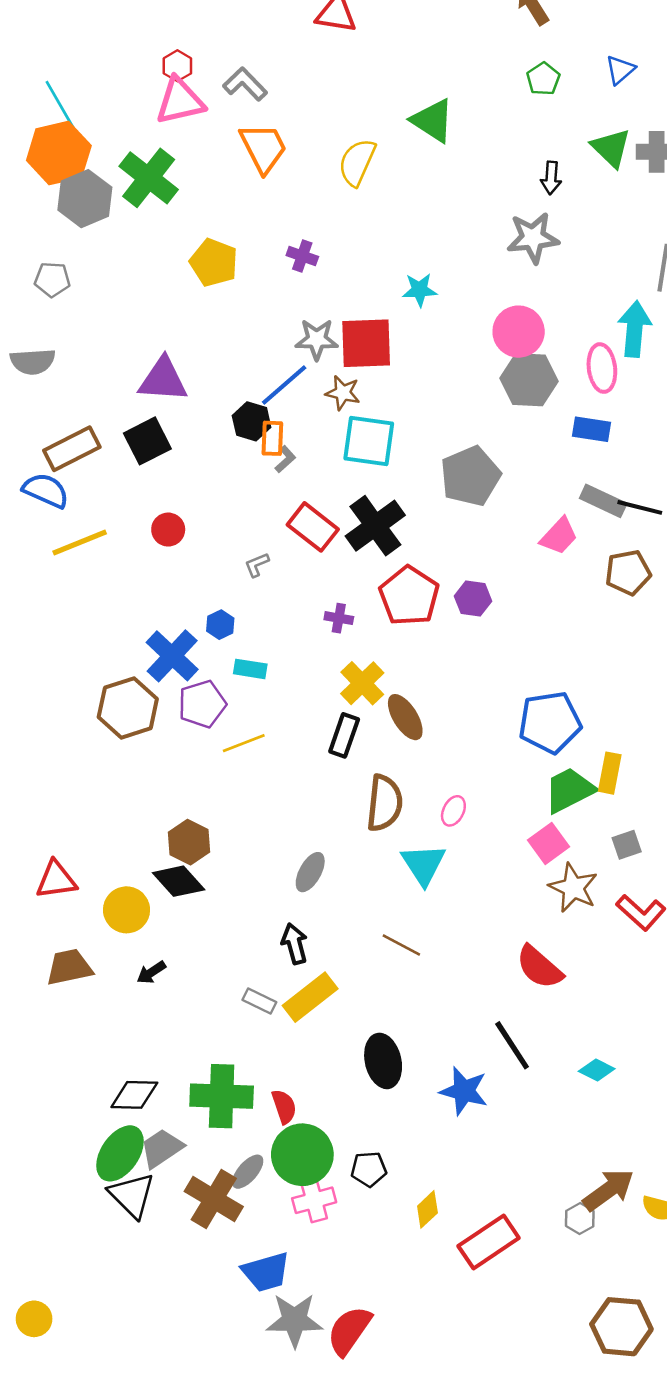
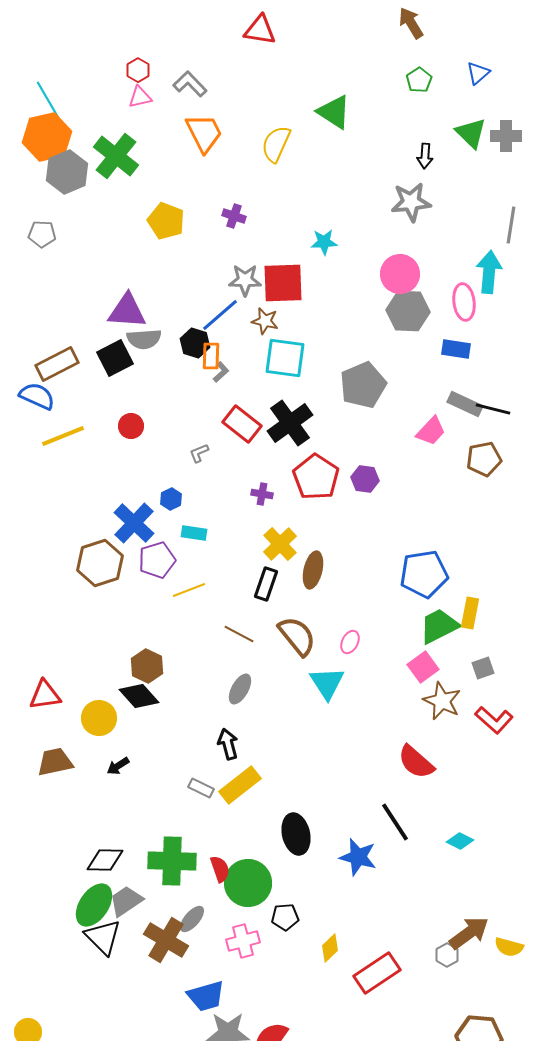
pink triangle: (180, 101) -> (140, 97), size x0.6
gray semicircle: (33, 362) -> (144, 339), moved
brown ellipse: (405, 717) -> (313, 570), turned 45
brown semicircle: (384, 803) -> (297, 636), turned -45
brown line: (401, 945) -> (239, 634), moved
green circle: (302, 1155) -> (248, 883), moved

